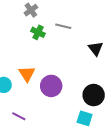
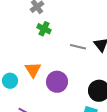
gray line: (63, 26) -> (78, 47), moved

